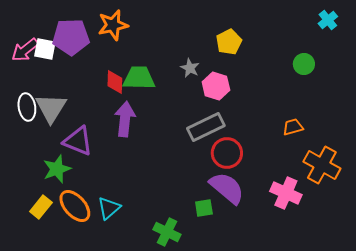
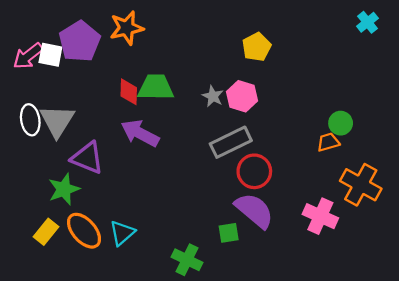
purple pentagon: (71, 37) -> (80, 41), turned -30
green circle: (304, 64) -> (341, 123), moved
gray star: (190, 68) -> (213, 96), moved
purple arrow: (125, 119) -> (140, 133), turned -68

